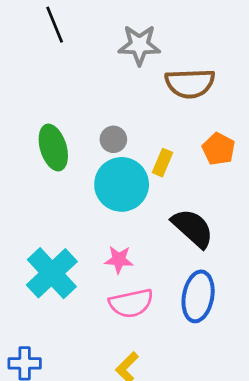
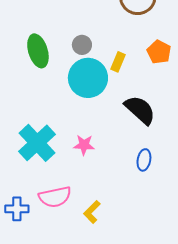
pink star: (119, 260) -> (84, 145), moved
blue ellipse: (198, 296) -> (144, 160), size x0.6
pink semicircle: (131, 303) -> (55, 197), moved

